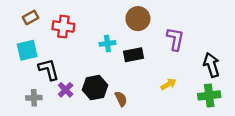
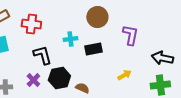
black arrow: (211, 65) -> (162, 58), turned -60
black L-shape: (49, 69) -> (42, 55), moved
brown semicircle: (121, 99) -> (82, 88), turned -40

